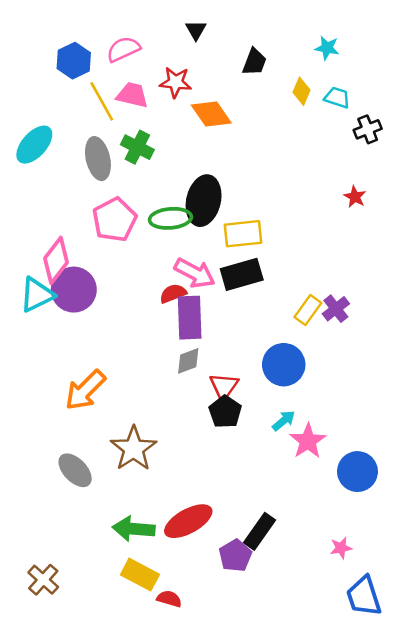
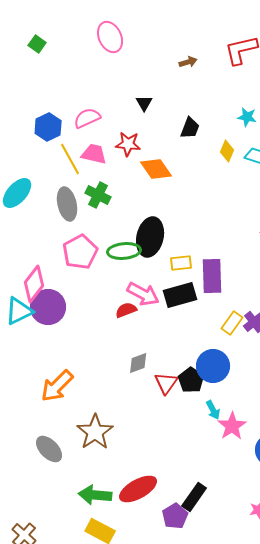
yellow rectangle: (243, 234) -> (181, 263), size x0.7
purple rectangle: (190, 318) -> (212, 276), moved
black pentagon: (225, 412) -> (191, 380), moved
cyan arrow: (284, 421) -> (213, 410), turned 102

